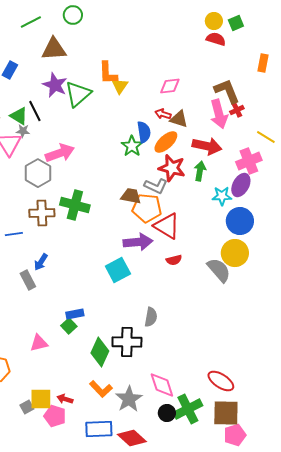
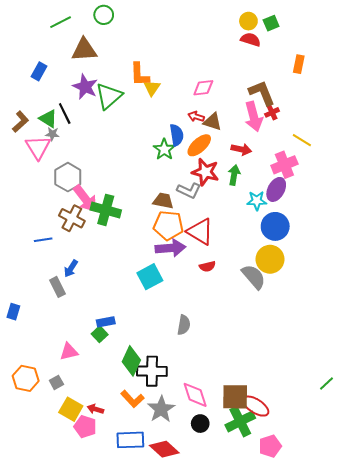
red arrow: (207, 146) -> (241, 149), size x0.7
pink arrow: (60, 153) -> (85, 199), moved, turned 72
orange pentagon: (147, 208) -> (168, 225), moved
brown cross: (42, 213) -> (72, 218), turned 30
black cross: (127, 342) -> (152, 371), moved
red ellipse: (221, 381) -> (256, 406), moved
yellow square: (41, 399) -> (71, 409), turned 30
gray square: (27, 407) -> (56, 382), moved
green cross: (188, 409) -> (240, 421), moved
brown square: (226, 413) -> (235, 397), moved

